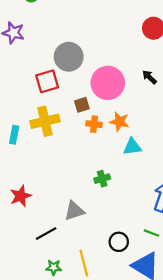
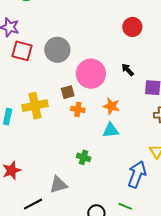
red square: (47, 81) -> (22, 51), moved, turned 30
orange star: (119, 122) -> (111, 106), moved
green cross: (102, 179) -> (84, 157), turned 32

